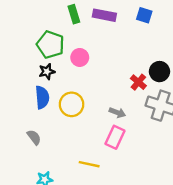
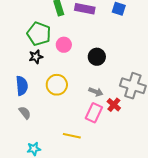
black circle: (159, 72) -> (97, 57), moved
red cross: (138, 82) -> (114, 105), moved
blue semicircle: (42, 97) -> (22, 86), moved

